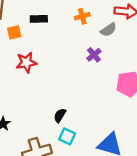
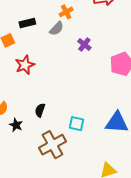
gray semicircle: (108, 30) -> (57, 29), moved
black semicircle: (60, 115) -> (40, 110), moved

